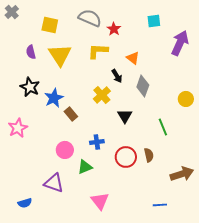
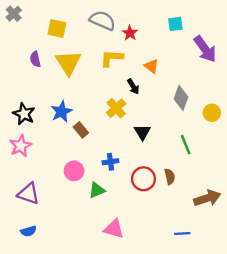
purple arrow: (180, 43) -> (205, 49), turned 120
gray diamond: (143, 86) -> (181, 98), moved
black star: (30, 87) -> (24, 114), moved
purple triangle: (54, 183) -> (28, 194), moved
pink triangle: (100, 201) -> (114, 229), turned -36

